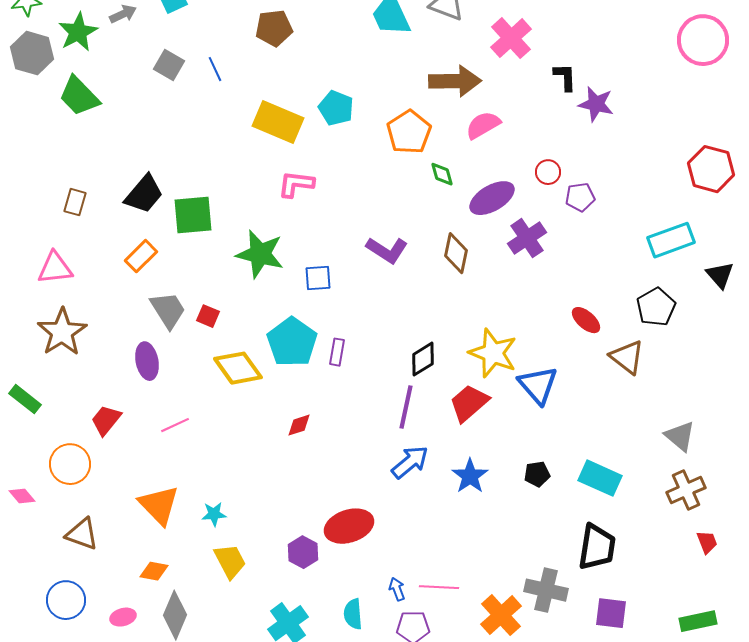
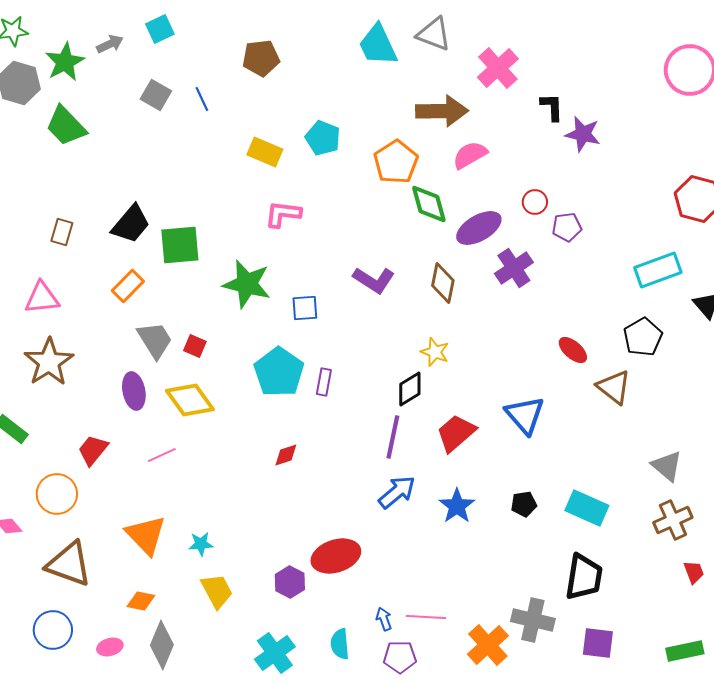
yellow rectangle: (278, 122) -> (265, 152), size x0.7
green diamond: (442, 174) -> (429, 204), size x1.6
yellow star: (493, 353) -> (435, 352), moved, size x0.6
yellow diamond: (238, 368) -> (190, 400), moved
brown triangle: (82, 534) -> (69, 564), size x1.4

